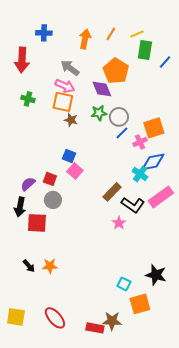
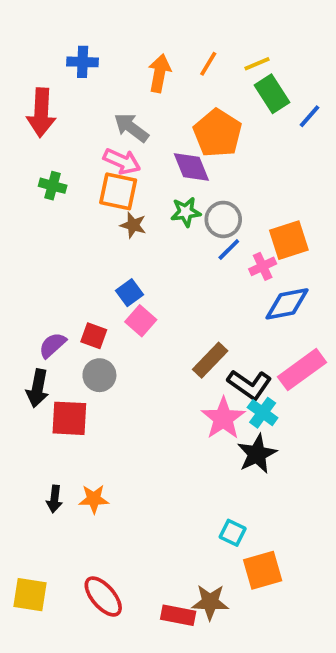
green rectangle: (145, 50) -> (272, 94), turned -42
blue square: (69, 156) -> (129, 293), turned 32
cyan cross: (140, 174) -> (263, 413), moved
pink star: (119, 223) -> (223, 418), size x1.6
black arrow: (29, 266) -> (54, 499), turned 48
black star: (156, 275) -> (257, 454), moved, turned 30

